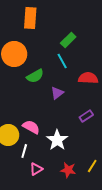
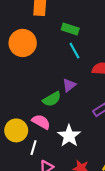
green rectangle: (68, 40) -> (70, 29), moved, turned 63
green semicircle: (35, 76) -> (52, 99), moved

